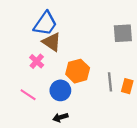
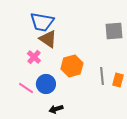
blue trapezoid: (45, 24) -> (42, 22), turned 65
blue circle: (60, 90) -> (46, 84), moved

